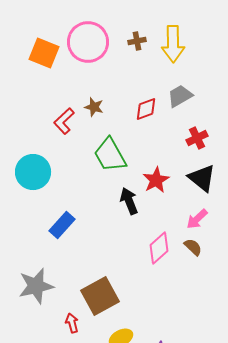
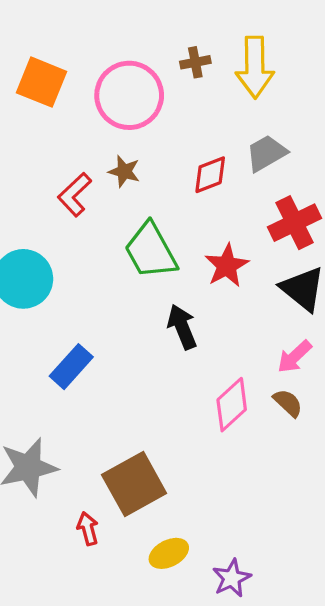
pink circle: (88, 42) -> (129, 95), moved
red cross: (197, 138) -> (294, 223), size x1.4
red star: (156, 180) -> (227, 266), moved

